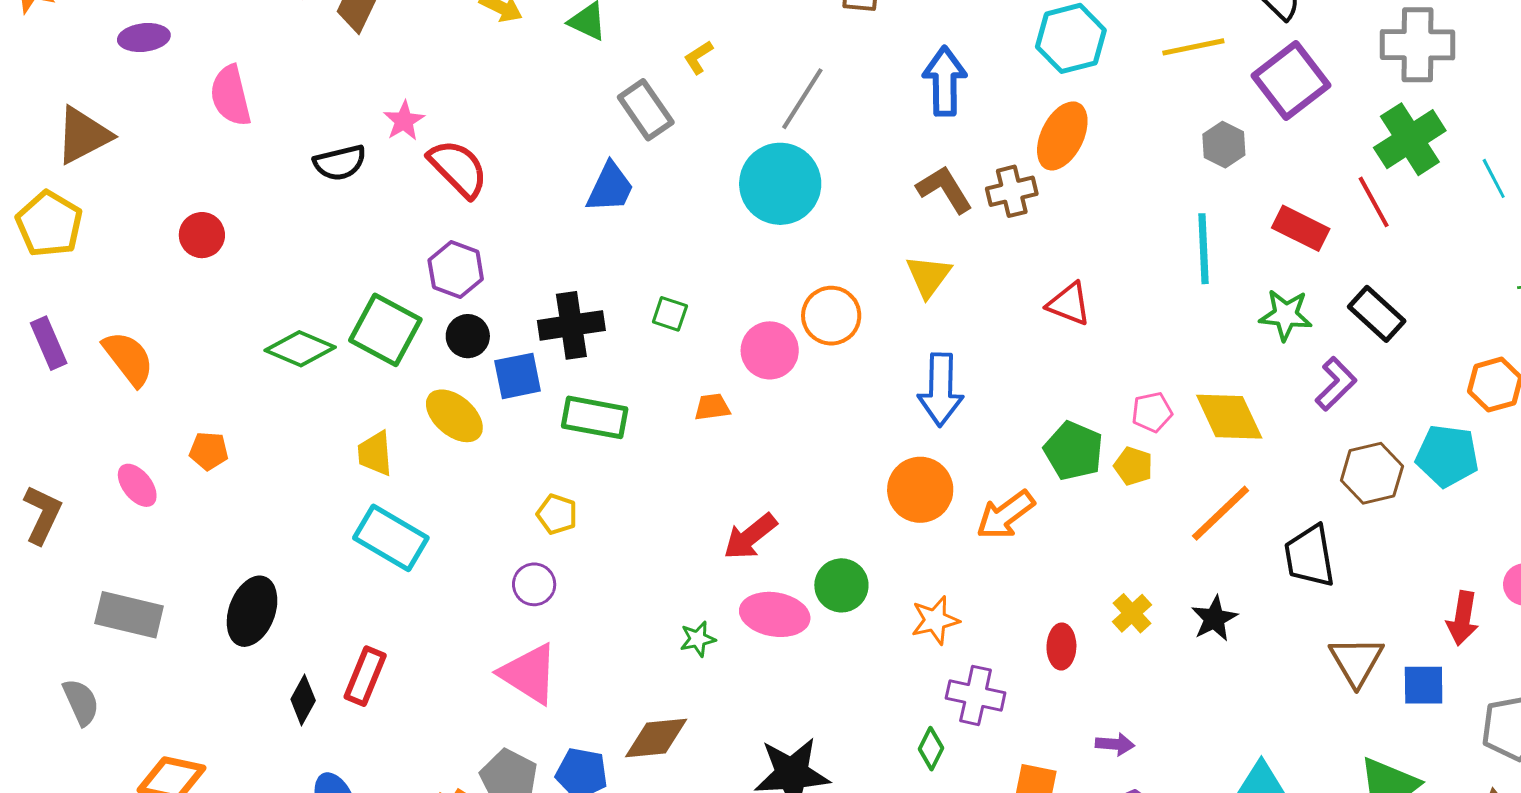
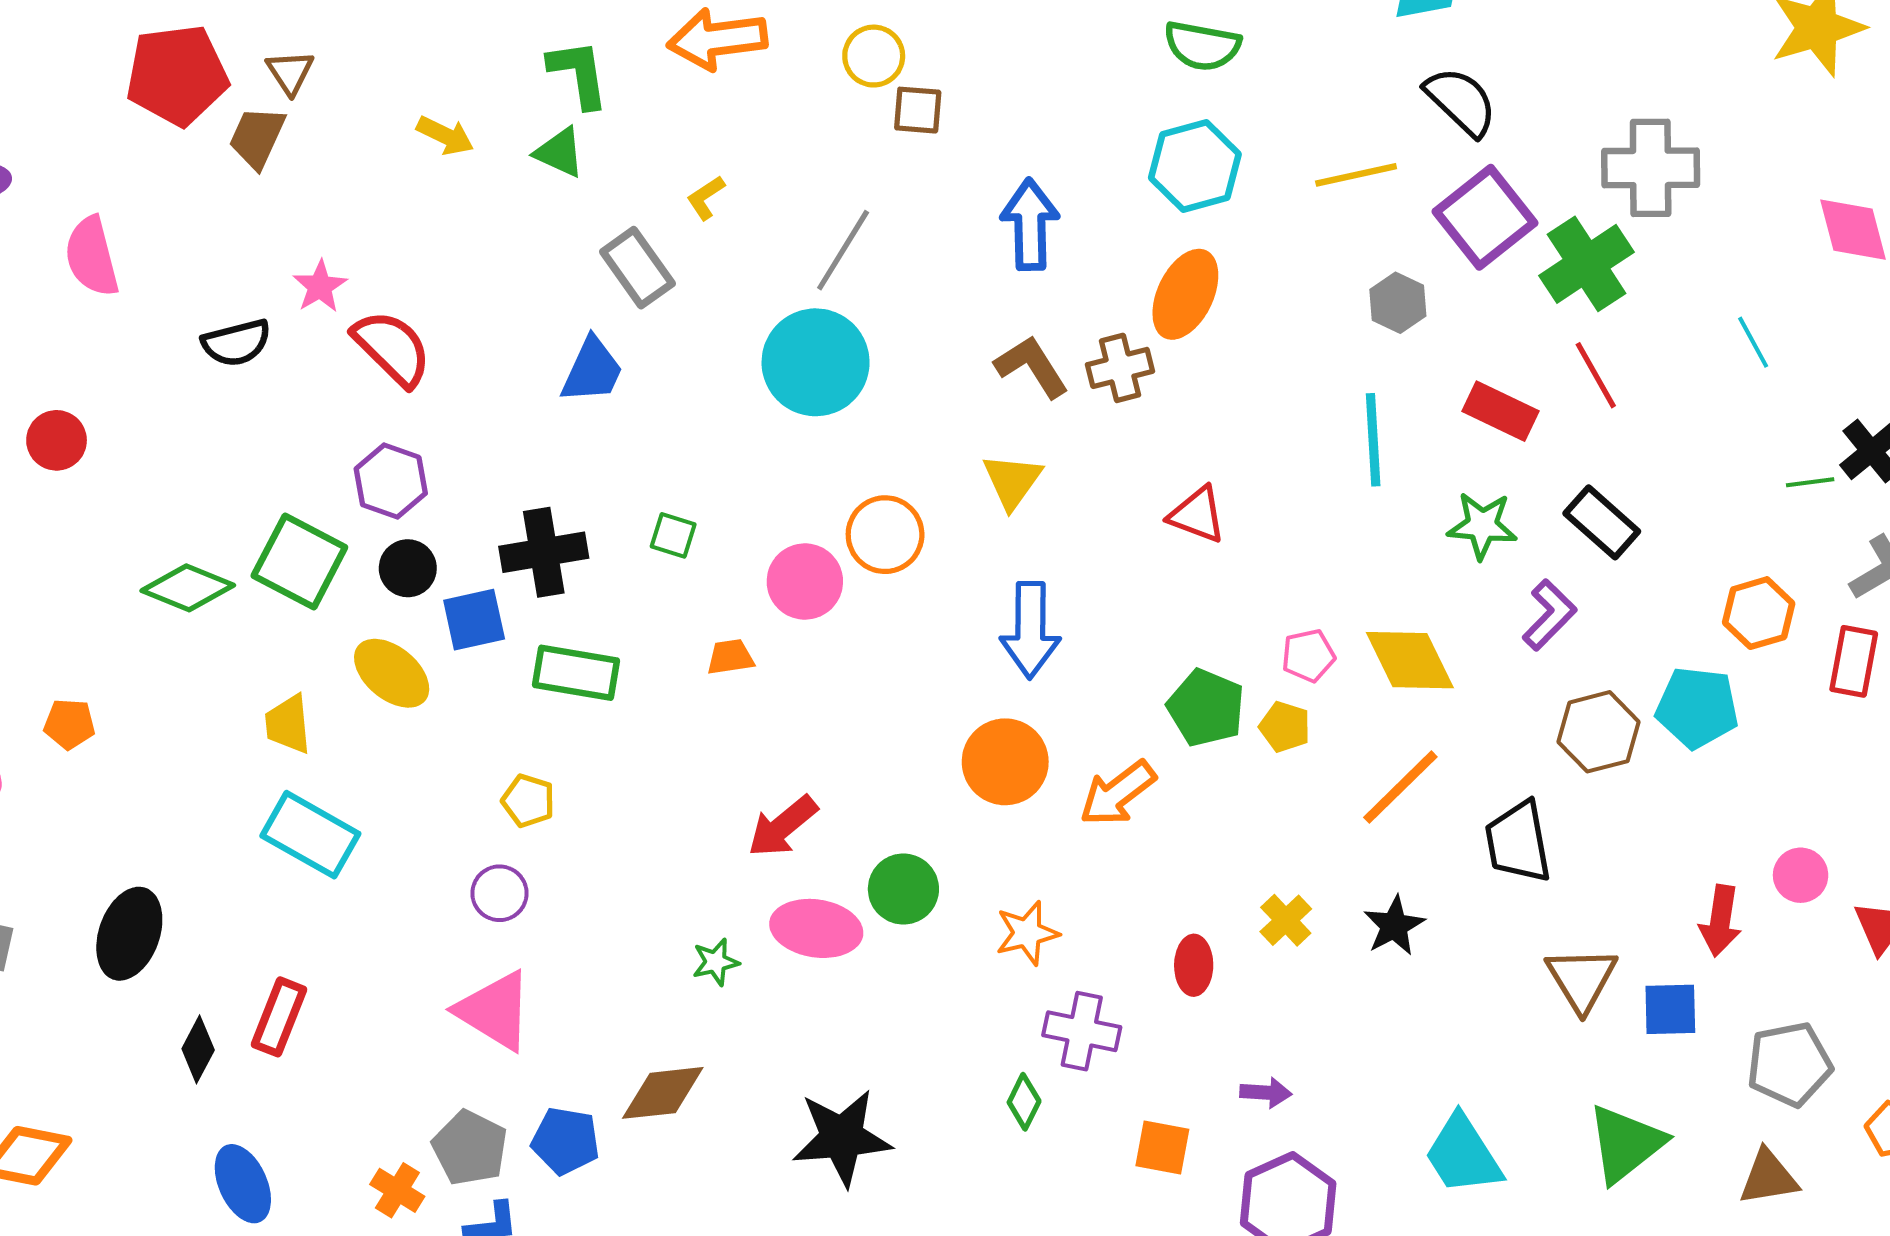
green cross: (1410, 139) -> (1586, 264), moved

